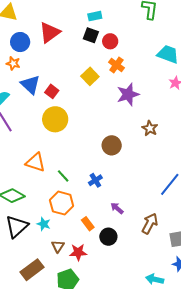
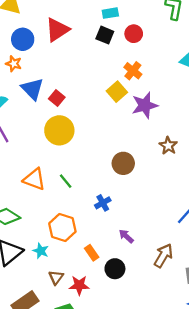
red circle: (110, 41) -> (134, 34), moved
yellow square: (90, 76) -> (117, 92), moved
green line: (63, 176) -> (66, 181), moved

